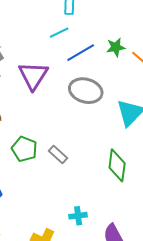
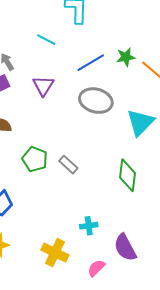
cyan line: (59, 33) -> (46, 40), moved, turned 54
purple triangle: (33, 76) -> (43, 86), size x0.7

